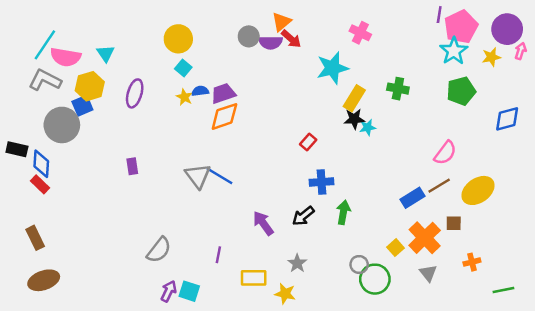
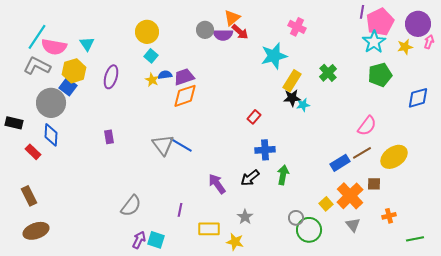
green cross: (398, 89) -> (328, 73), turned 36
blue square: (82, 106) -> (68, 87), turned -30
blue diamond: (41, 164) -> (51, 135), moved

